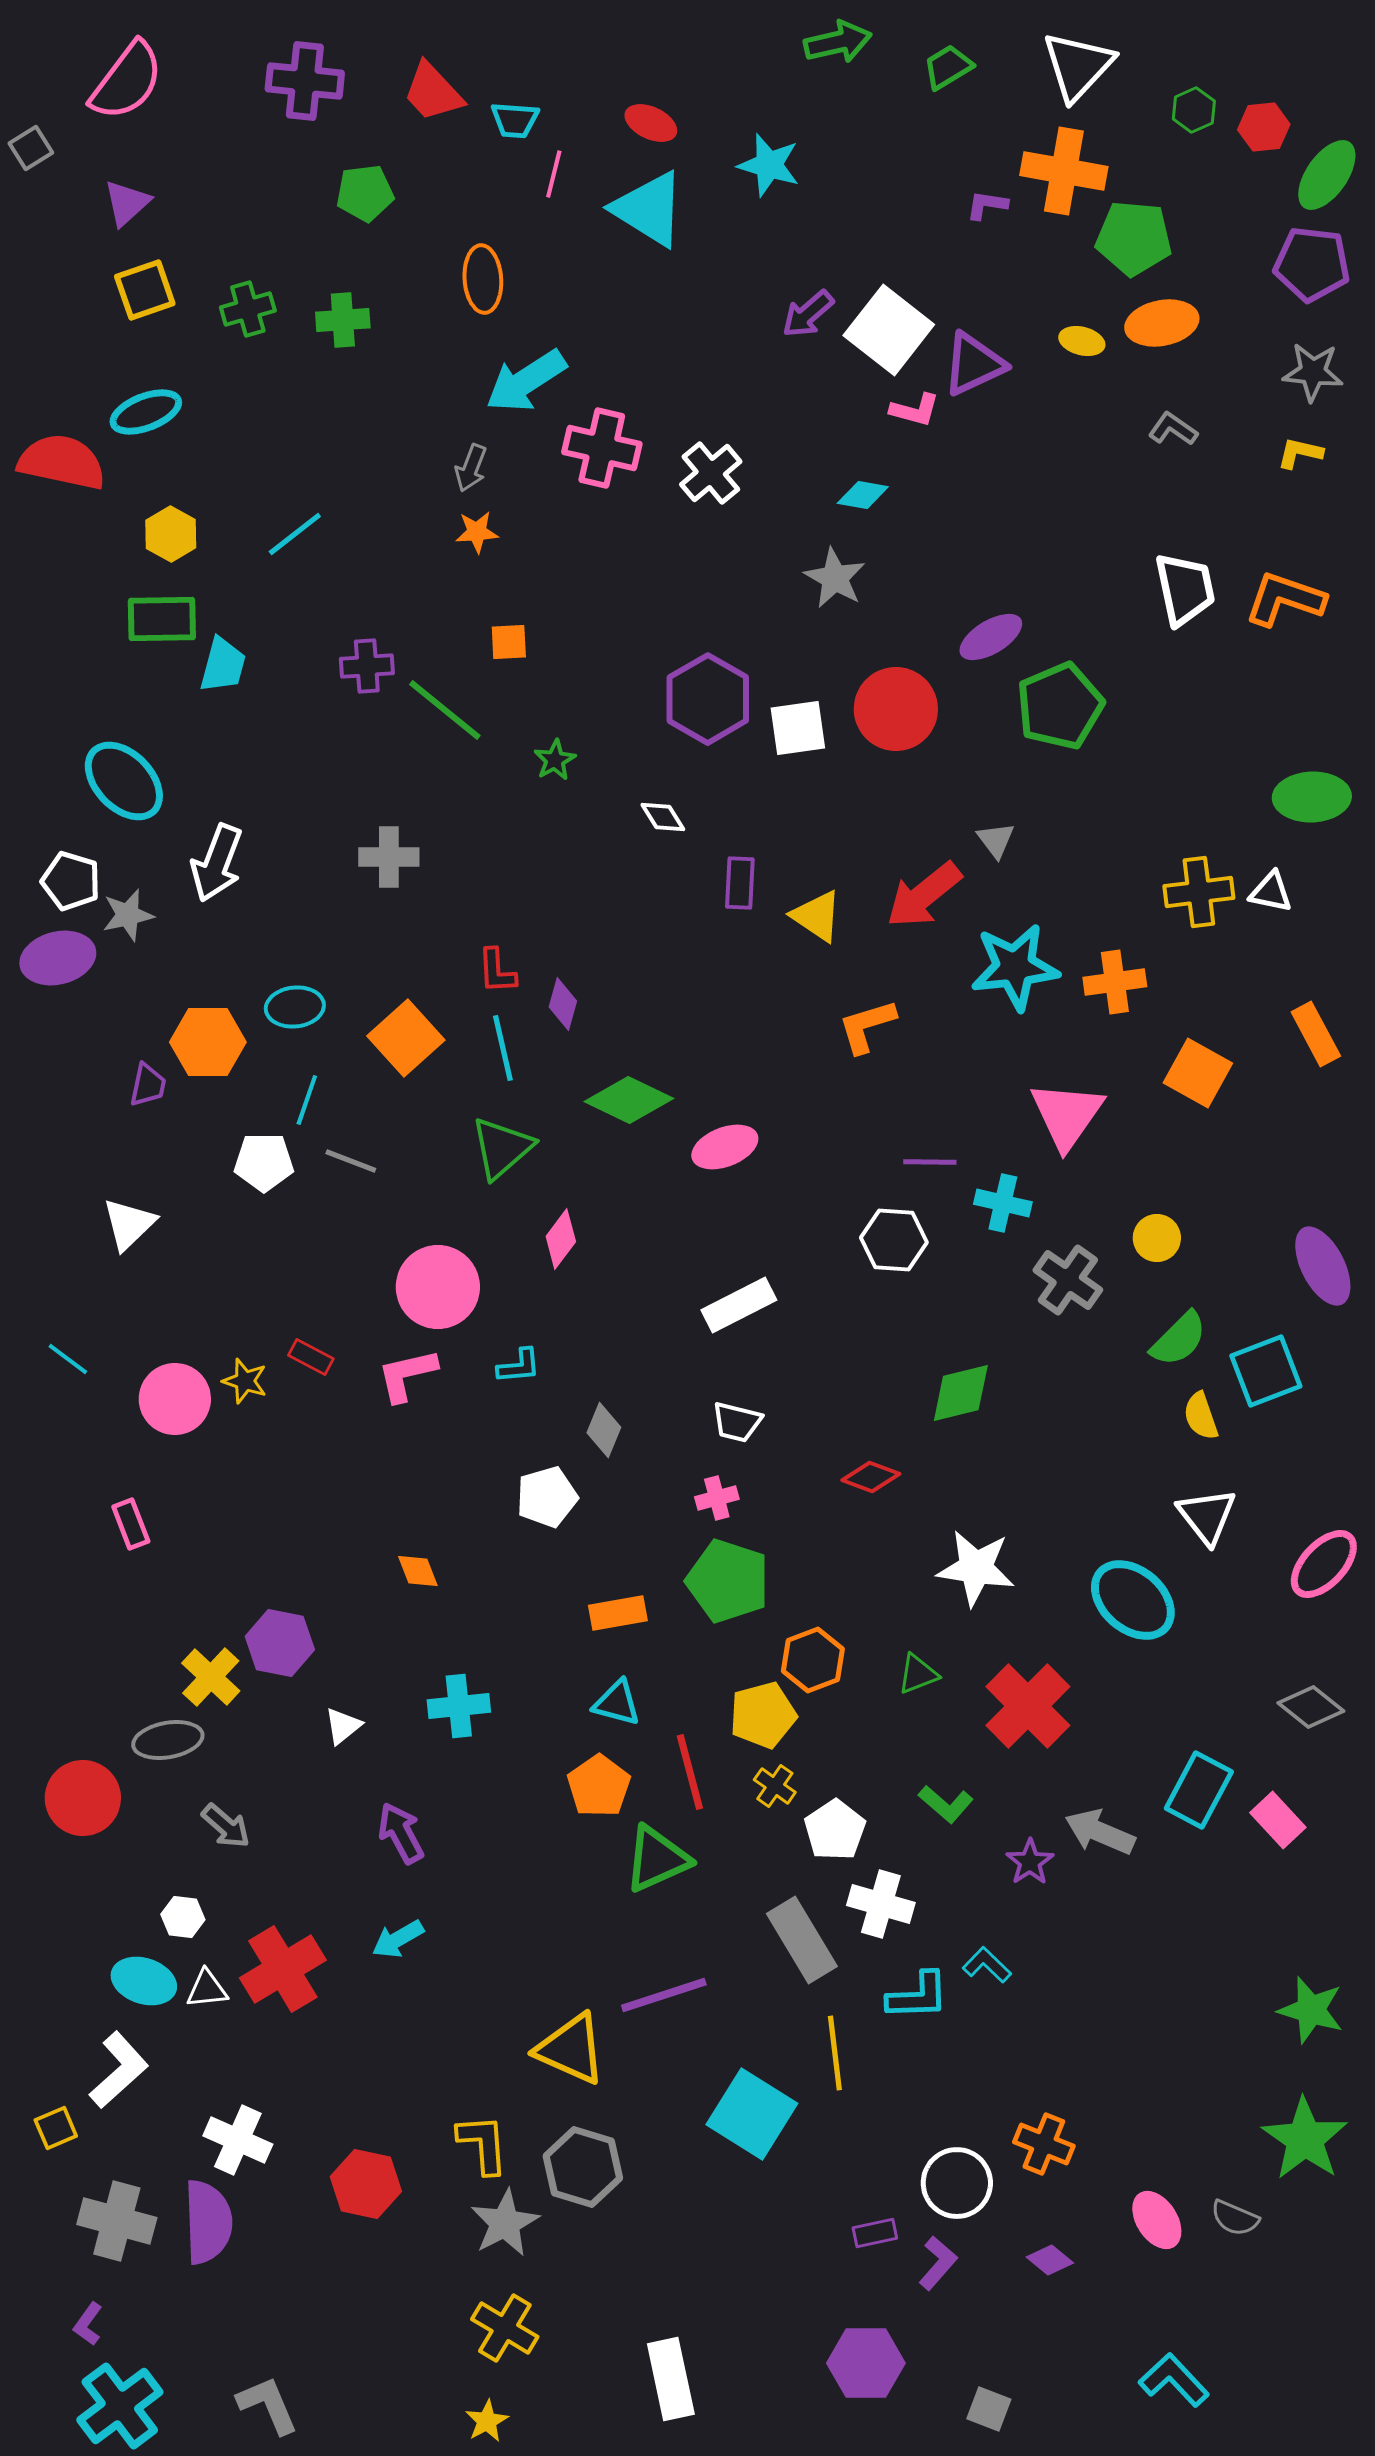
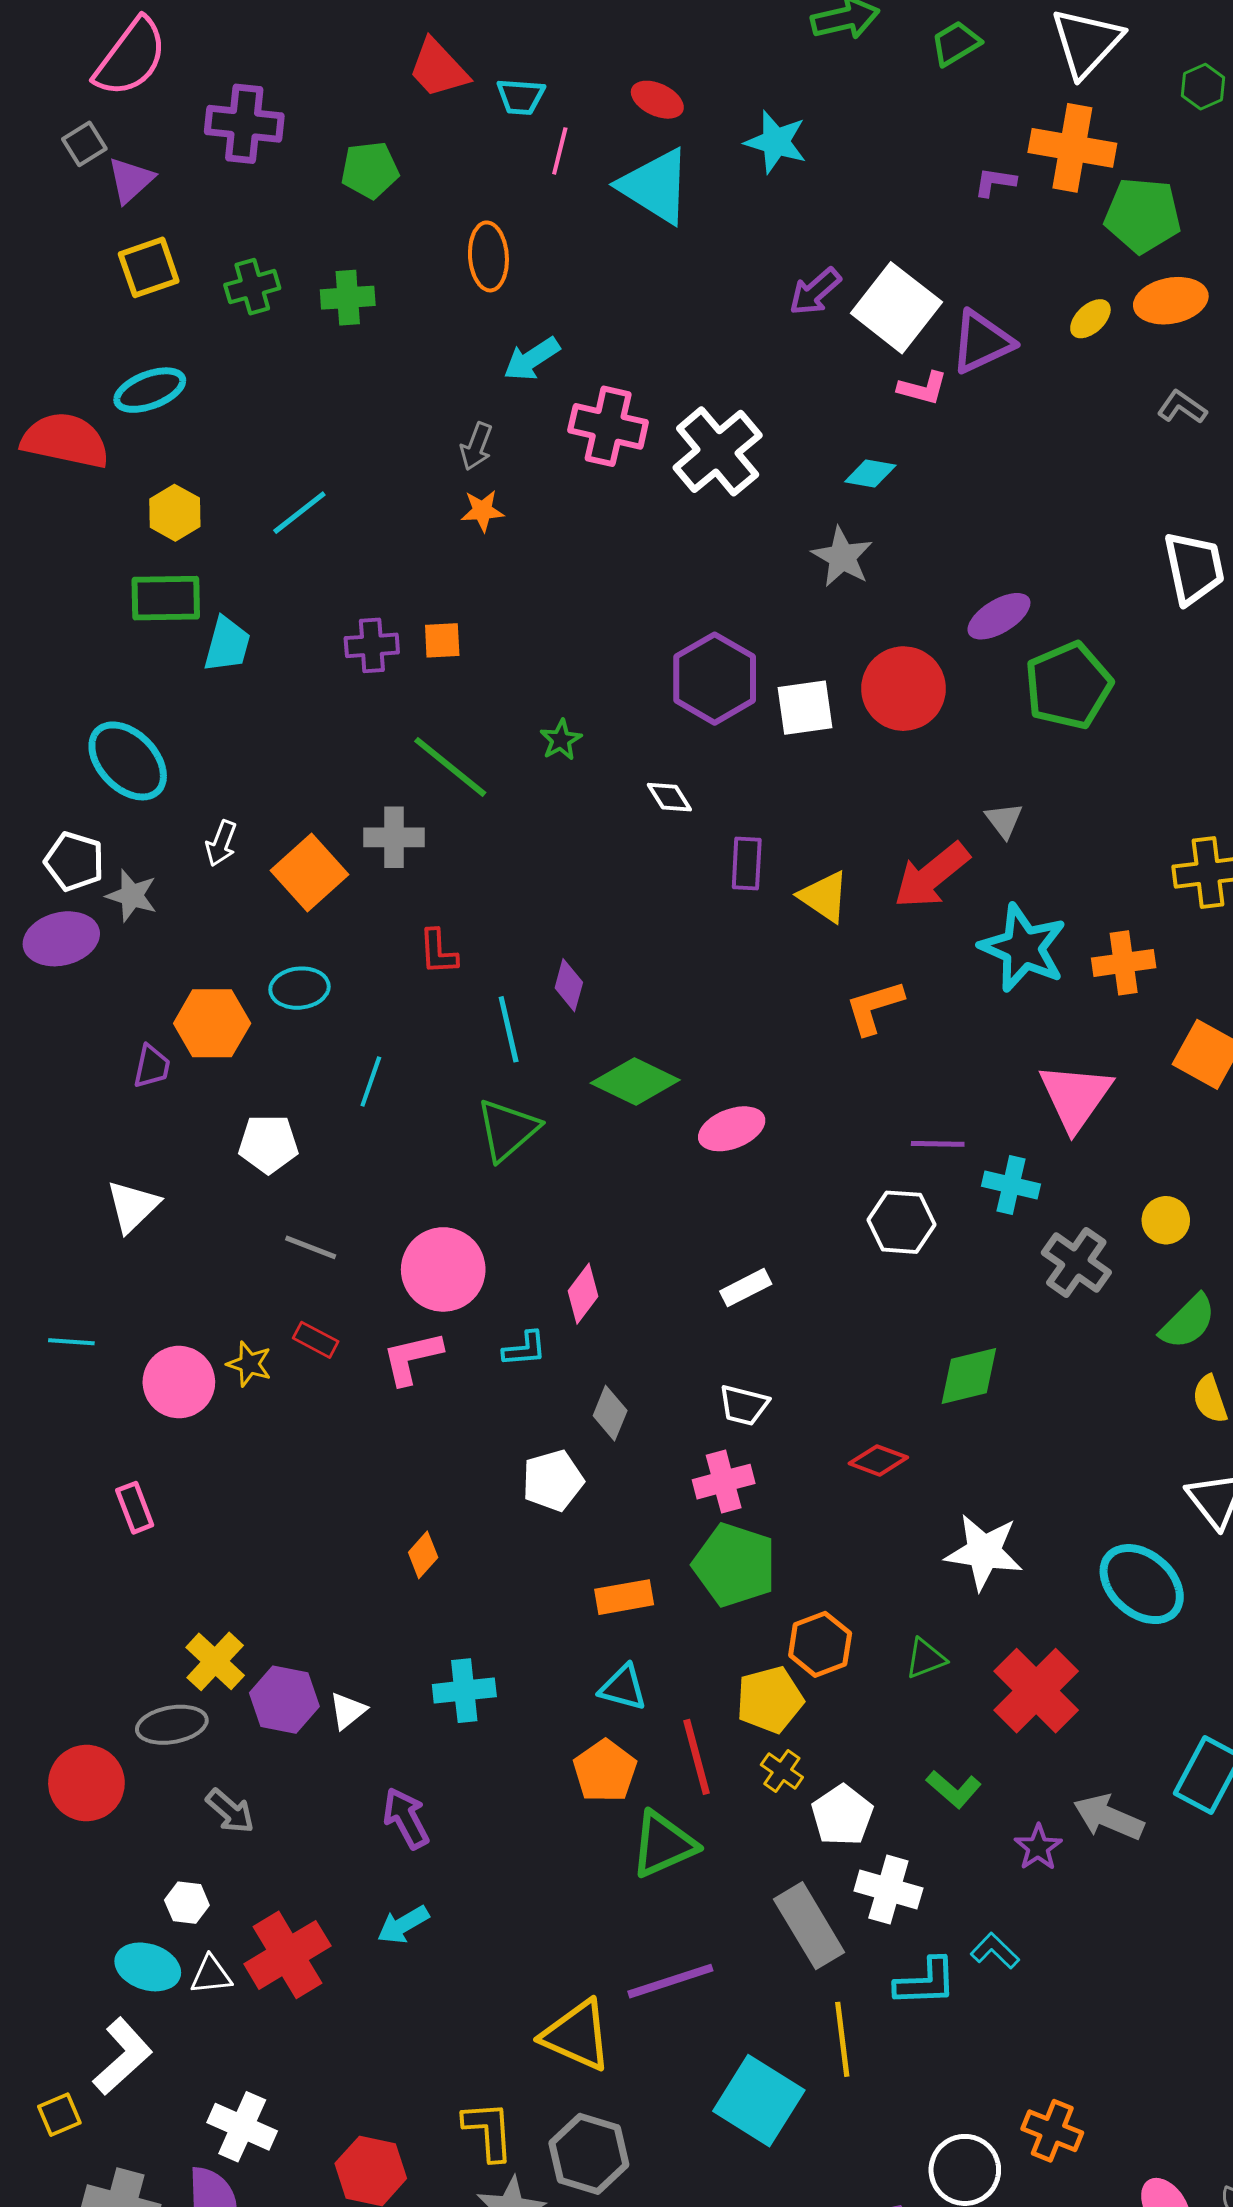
purple cross: (305, 81) -> (244, 124), moved
gray square: (31, 148) -> (84, 144), moved
yellow ellipse: (1082, 341) -> (1090, 319), turned -57
cyan arrow: (526, 381) -> (532, 359), size x0.7
white cross: (711, 473) -> (718, 451), size x1.4
orange square: (509, 642) -> (442, 640), moved
green line: (445, 710) -> (450, 767), moved
white arrow: (217, 863) -> (221, 843), size x0.6
gray star: (128, 915) -> (132, 896), turned 30
cyan star: (1015, 967) -> (1023, 948), turned 30
red L-shape: (497, 971) -> (438, 952), moved
orange square: (406, 1038) -> (310, 873), moved
cyan line: (307, 1100) -> (371, 1082), moved
gray line: (351, 1161) -> (311, 1247), moved
pink diamond: (561, 1239) -> (583, 1294), moved
white rectangle: (739, 1305) -> (746, 1288), size x0.7
cyan line: (68, 1359) -> (71, 1342), turned -33
pink cross: (717, 1498) -> (724, 1482), size x1.4
orange diamond: (418, 1571) -> (423, 1555), turned 63
purple hexagon: (280, 1643) -> (284, 1700), moved

